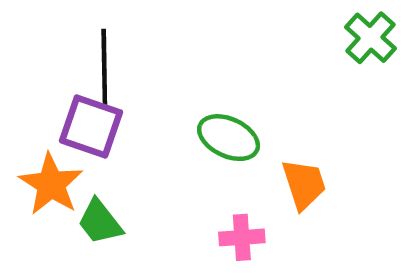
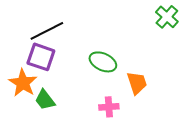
black line: (104, 69) -> (47, 31), turned 64

